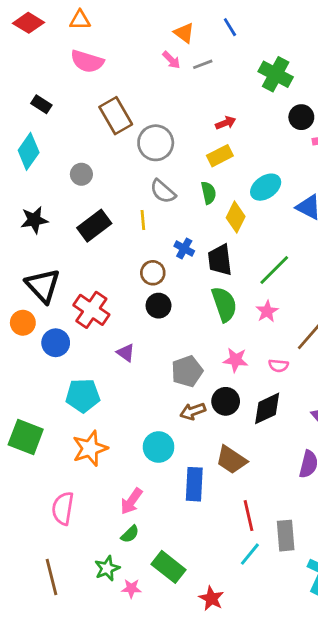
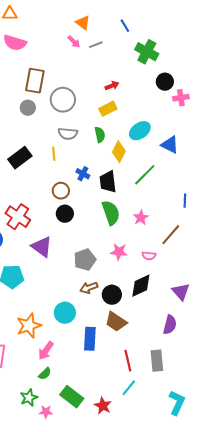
blue line: (230, 27) -> (125, 26), moved
brown rectangle: (116, 116) -> (35, 81), turned 40
gray circle: (81, 174) -> (28, 108), moved
gray semicircle: (163, 191) -> (68, 134), turned -36
green line: (274, 270) -> (145, 175), moved
purple triangle: (126, 353) -> (42, 247), size x1.6
black circle: (226, 401) -> (112, 295), moved
orange star: (90, 448) -> (29, 326), moved
gray rectangle: (286, 536) -> (157, 361), moved
red star: (211, 598) -> (103, 406), moved

